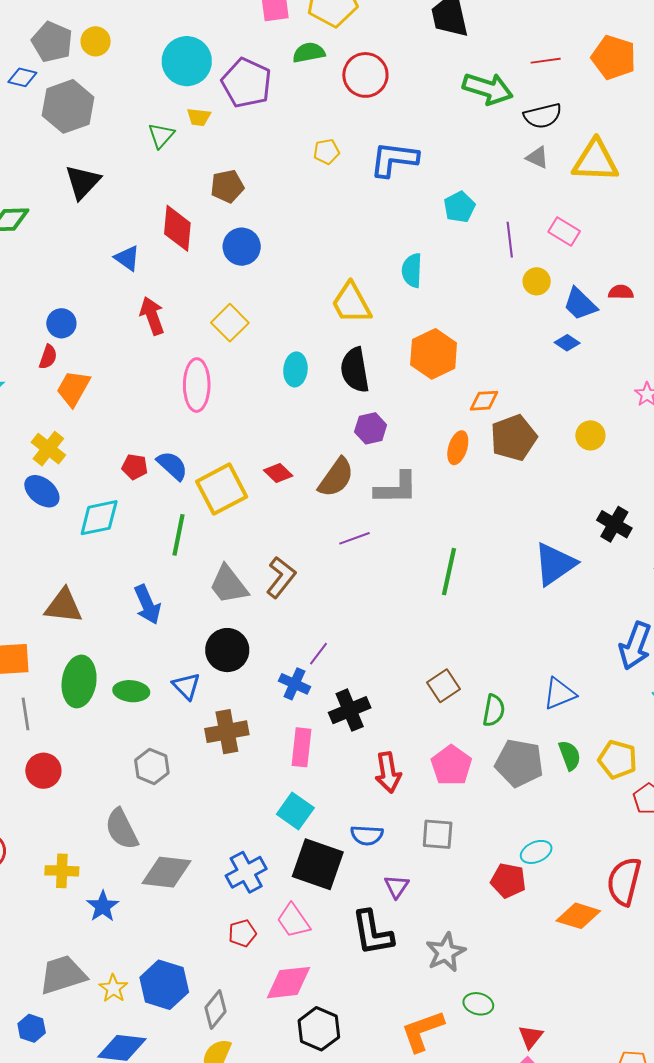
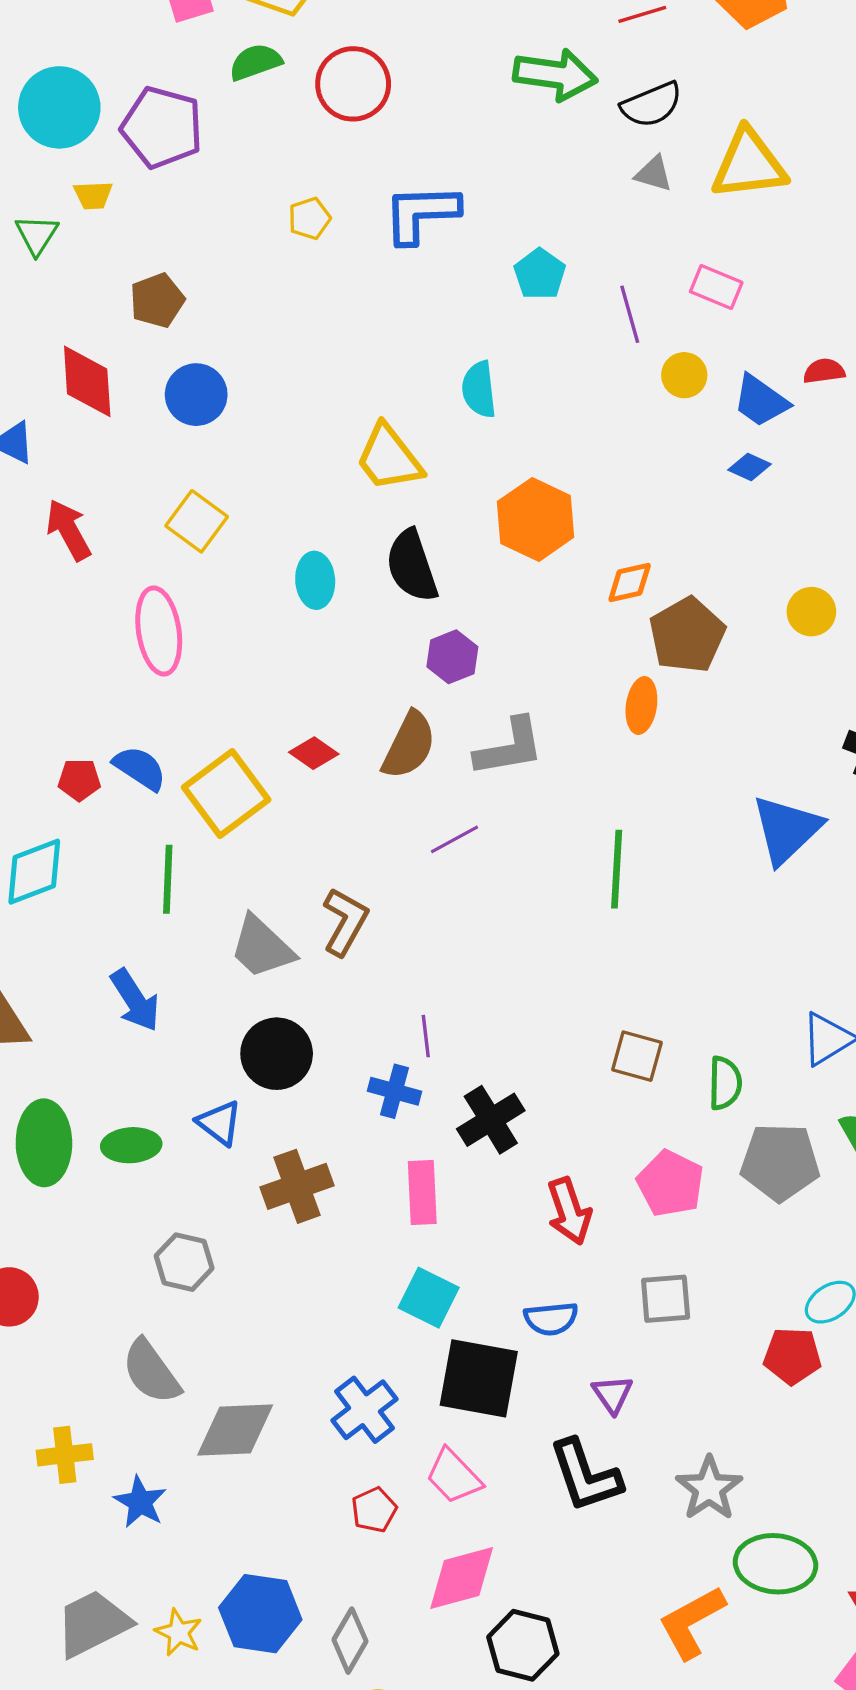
orange ellipse: (458, 448) -> (641, 706), moved
purple line: (319, 654) -> (426, 1036), turned -35
brown square: (443, 686) -> (637, 1056), turned -32
green ellipse: (478, 1004) -> (775, 1564), size x1.6

